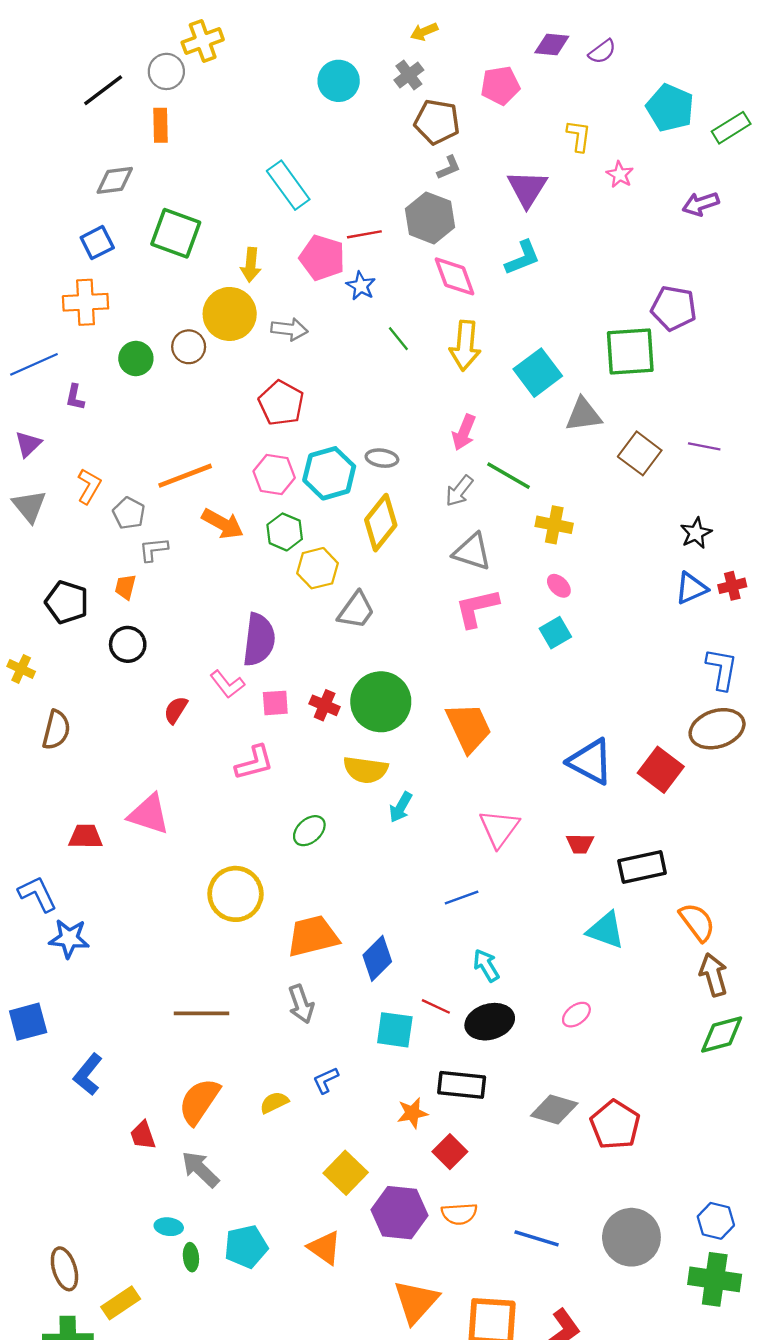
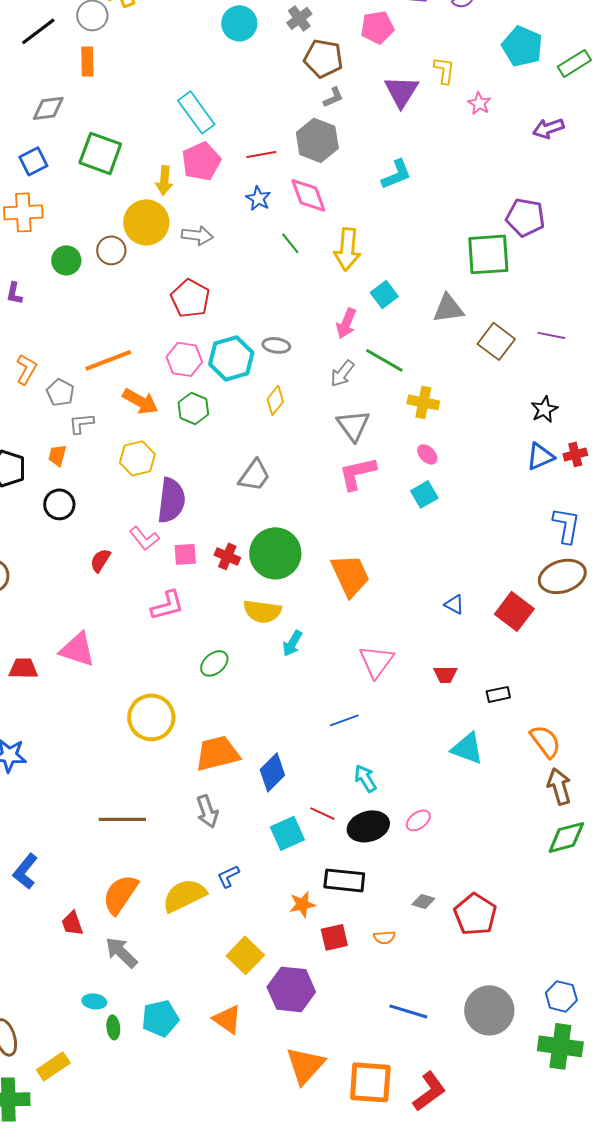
purple triangle: (527, 189) -> (401, 91), moved
pink pentagon: (322, 258) -> (201, 161), moved, turned 30
pink diamond: (455, 276) -> (308, 195), moved
cyan square: (538, 373) -> (384, 294), moved, size x0.7
yellow diamond: (381, 523) -> (275, 400), size x0.6
gray triangle: (472, 552) -> (353, 425), turned 36
yellow hexagon: (318, 568) -> (137, 458), moved
blue triangle: (590, 762) -> (454, 604), size x0.5
black rectangle: (642, 867) -> (498, 694), size x0.6
pink ellipse: (576, 1015) -> (418, 820), moved
cyan square: (395, 1030) -> (287, 833), turned -32
yellow semicircle: (274, 1102) -> (184, 895), size x1.8
gray diamond: (554, 1110) -> (423, 901), size x0.6
red square: (450, 1152) -> (334, 937), turned 32
orange semicircle: (459, 1214) -> (384, 937), moved, size x0.7

